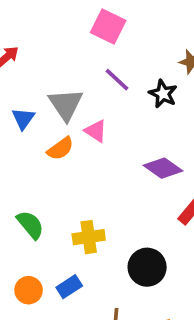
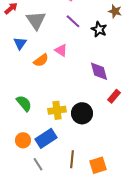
gray triangle: (66, 104) -> (36, 20), moved
purple diamond: (163, 168) -> (99, 71), turned 40
black circle: (147, 267) -> (82, 113), moved
blue rectangle: (69, 287) -> (46, 138), size x1.5

